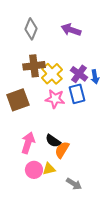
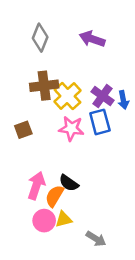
brown square: (18, 100) -> (23, 130), size x0.6
orange semicircle: (62, 150) -> (54, 196), moved

